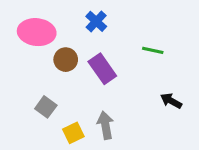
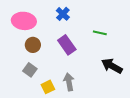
brown circle: (66, 60) -> (33, 45), moved
black arrow: (171, 101) -> (112, 66), size x1.5

